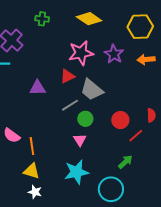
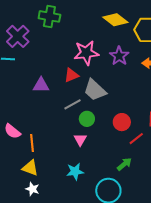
green cross: (42, 19) -> (49, 16), size x1.5
yellow diamond: (89, 19) -> (115, 20), moved
cyan star: (77, 172) -> (75, 171), size x0.7

